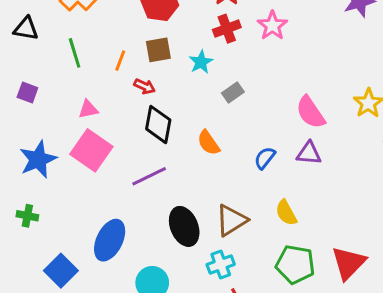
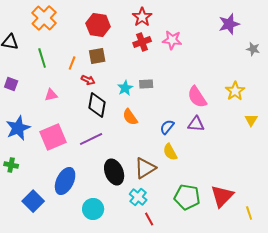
pink star: (272, 26) -> (172, 40), turned -30
cyan star: (201, 62) -> (125, 88), moved
gray rectangle: (233, 92) -> (146, 84), turned 32
pink square: (91, 150) -> (53, 137), moved, turned 32
yellow semicircle: (286, 213) -> (170, 152), moved
cyan cross: (221, 264) -> (138, 197), turned -30

